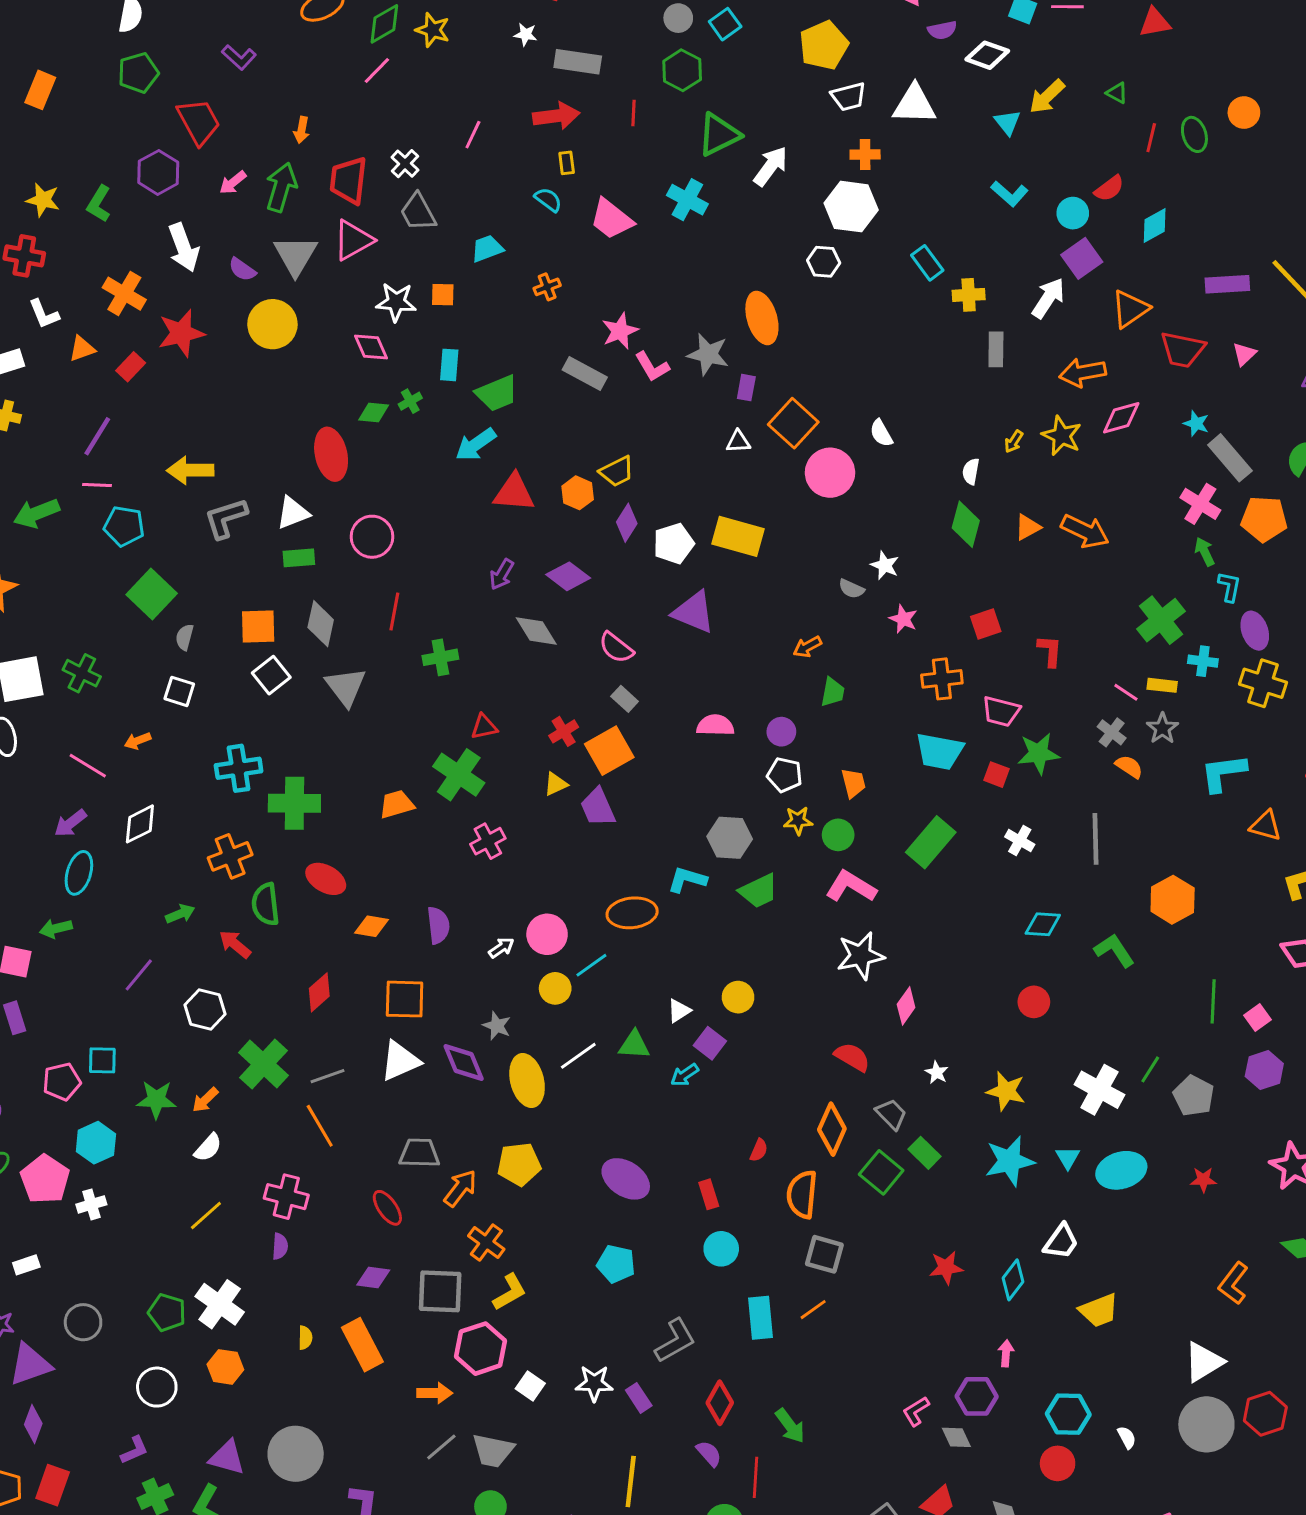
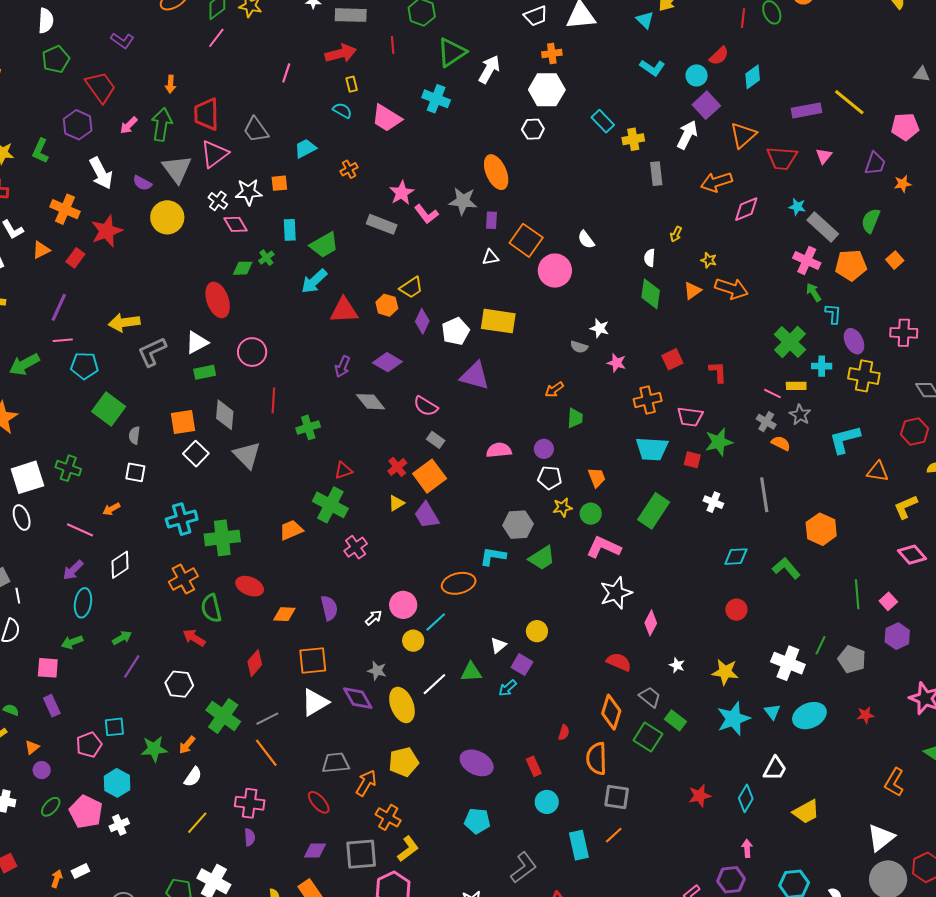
white cross: (405, 164) -> (218, 201), moved
yellow star: (1062, 436) -> (709, 260), moved, size x0.6
green arrow: (180, 914) -> (122, 638), moved

